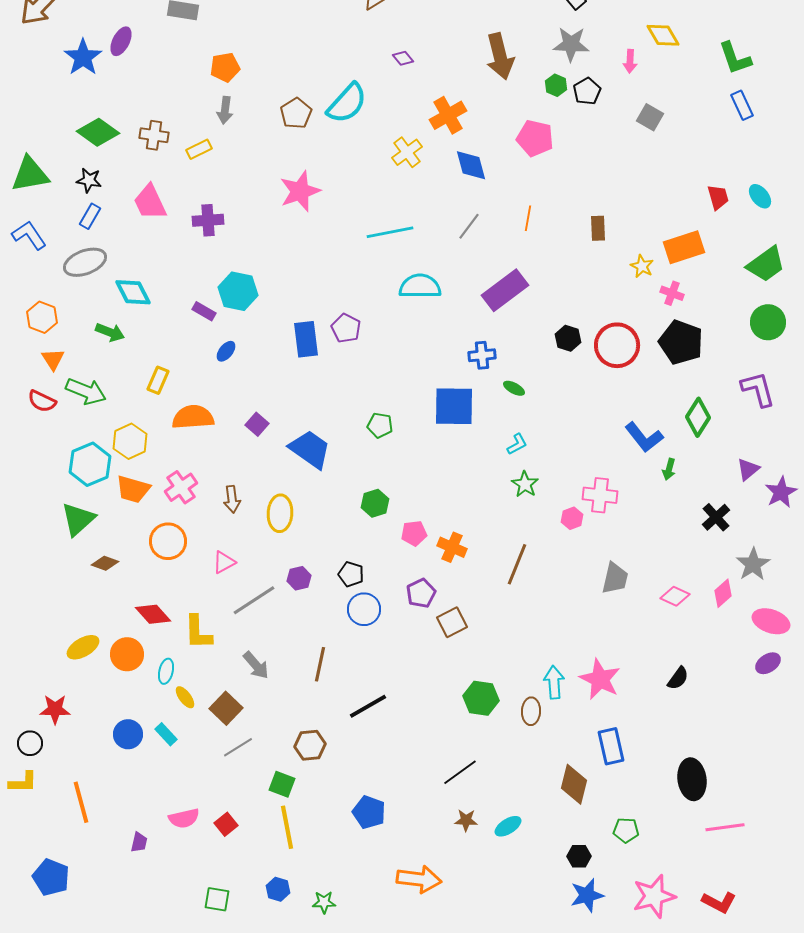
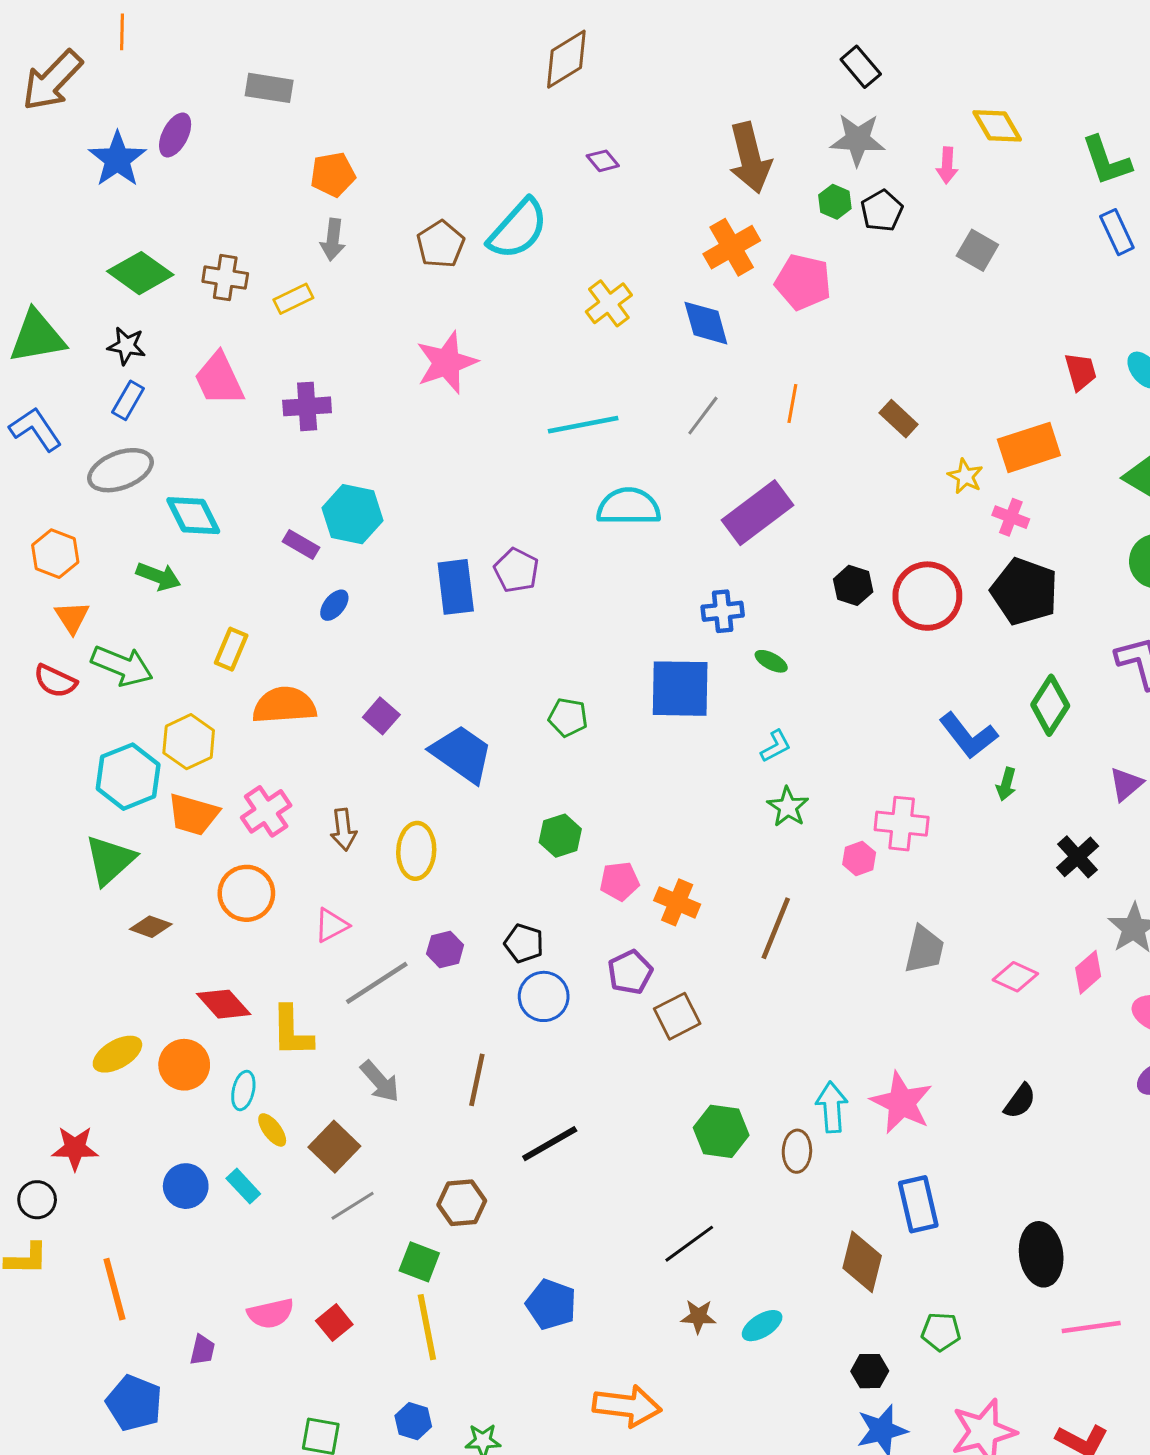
orange cross: (448, 115) -> (732, 247), moved
brown rectangle: (598, 228) -> (899, 419), turned -45
blue pentagon: (51, 877) -> (134, 1403), moved

